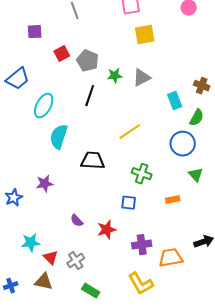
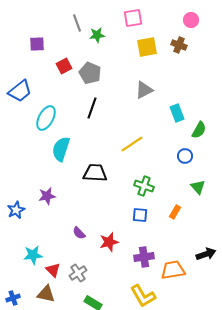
green star: (115, 76) -> (97, 35), moved
brown cross: (202, 86) -> (179, 45), moved
blue circle: (183, 144) -> (185, 156), size x0.6
orange rectangle: (173, 200) -> (175, 212), turned -48
blue square: (129, 203) -> (140, 215), moved

